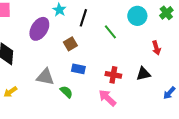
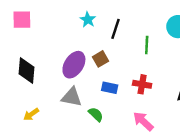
purple ellipse: (39, 29) -> (74, 65), moved
green line: (110, 32) -> (147, 45), turned 42
red cross: (113, 75) -> (142, 84), moved

